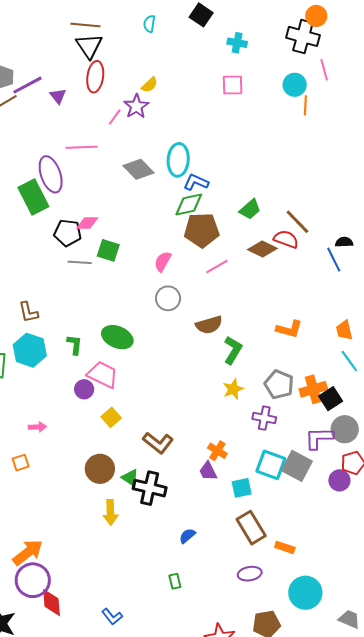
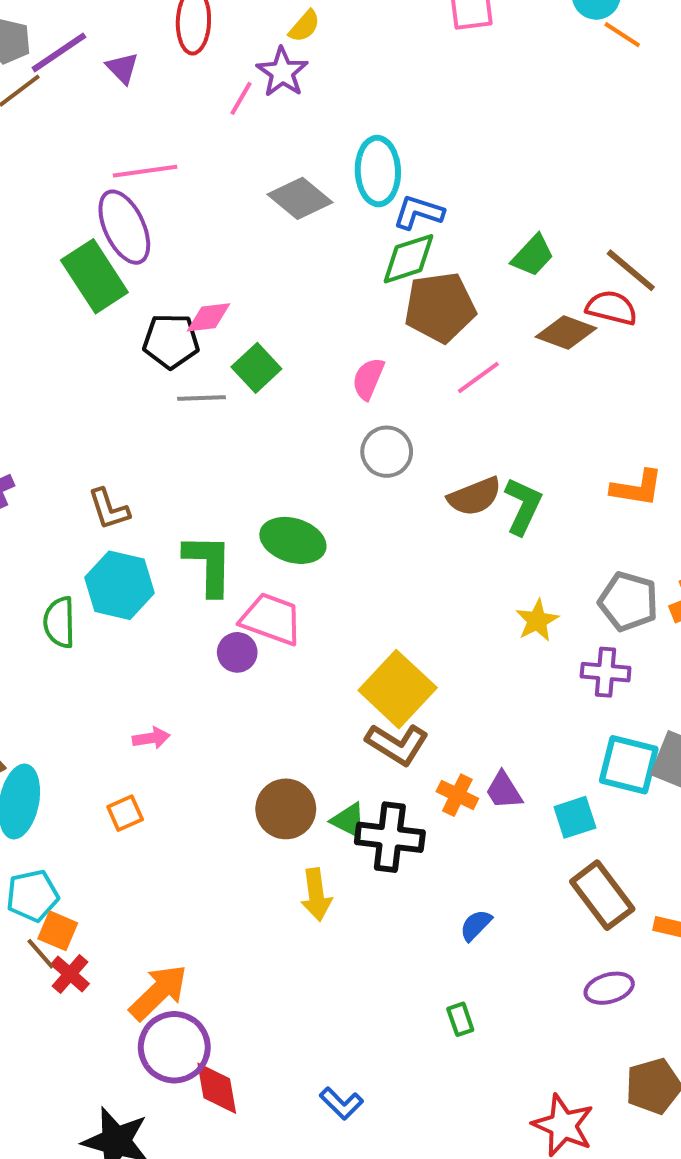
orange line: (305, 105) -> (622, 35), turned -54
pink line: (82, 147) -> (145, 171), moved
green square: (108, 250) -> (256, 368), turned 35
green L-shape: (75, 345) -> (209, 565), size x1.6
green L-shape: (233, 350) -> (523, 506), moved
yellow square: (111, 417) -> (398, 689), moved, size x1.8
orange cross: (217, 451) -> (457, 795), moved

